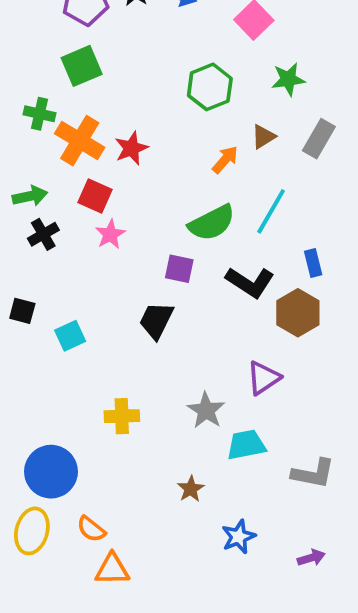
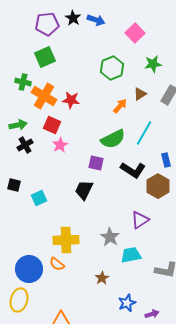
red star: (131, 148) -> (71, 100), turned 30
yellow cross: (122, 416) -> (66, 240), size x1.4
orange semicircle: (91, 529) -> (57, 264), moved
purple arrow: (311, 558) -> (152, 314), moved

